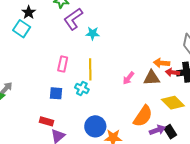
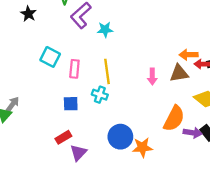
cyan square: (22, 29) -> (50, 57), moved
pink arrow: (128, 78) -> (152, 76), turned -32
red rectangle: (47, 121) -> (63, 137), turned -40
purple arrow: (157, 130) -> (193, 133), turned 35

